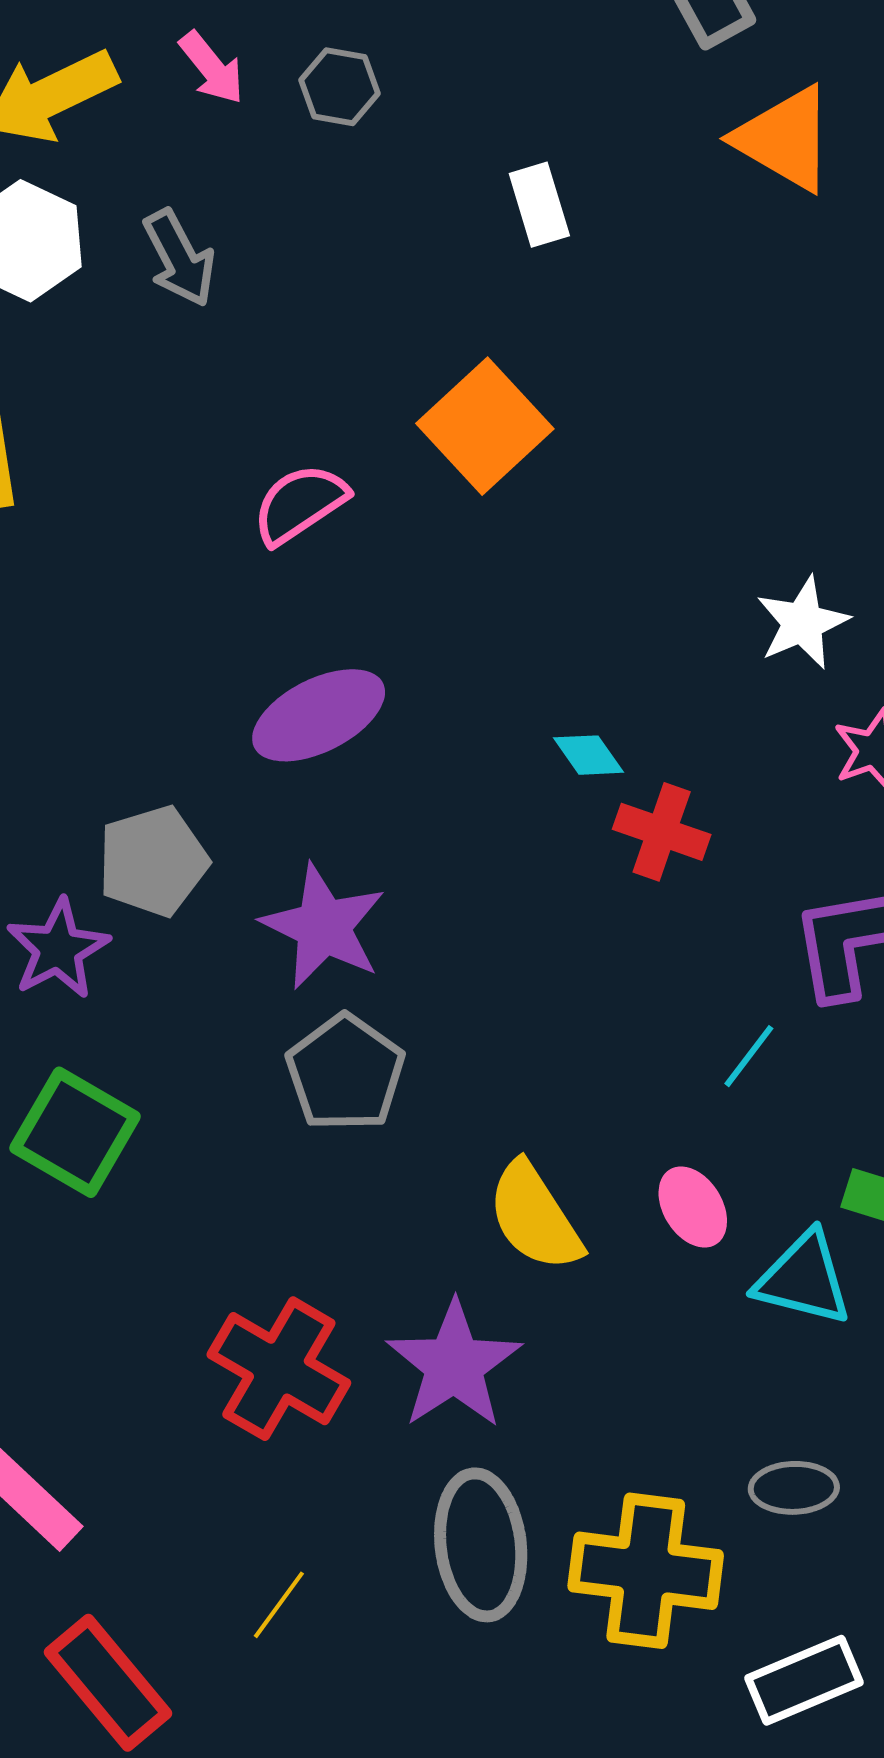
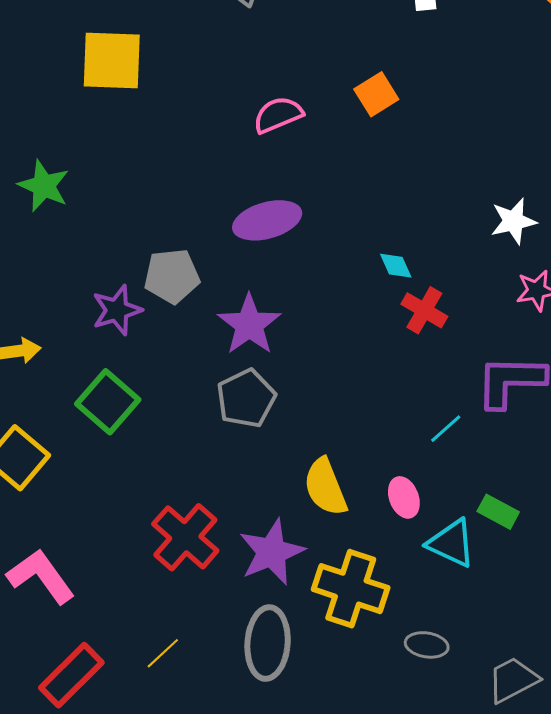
orange square: (485, 426) -> (376, 94), size x0.7
yellow cross: (646, 1571) -> (351, 589), moved
red rectangle: (108, 1683) -> (71, 675), turned 74

